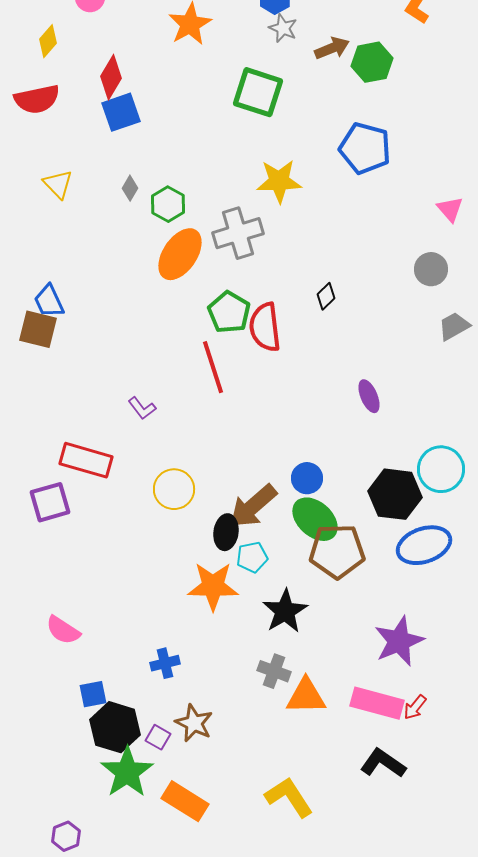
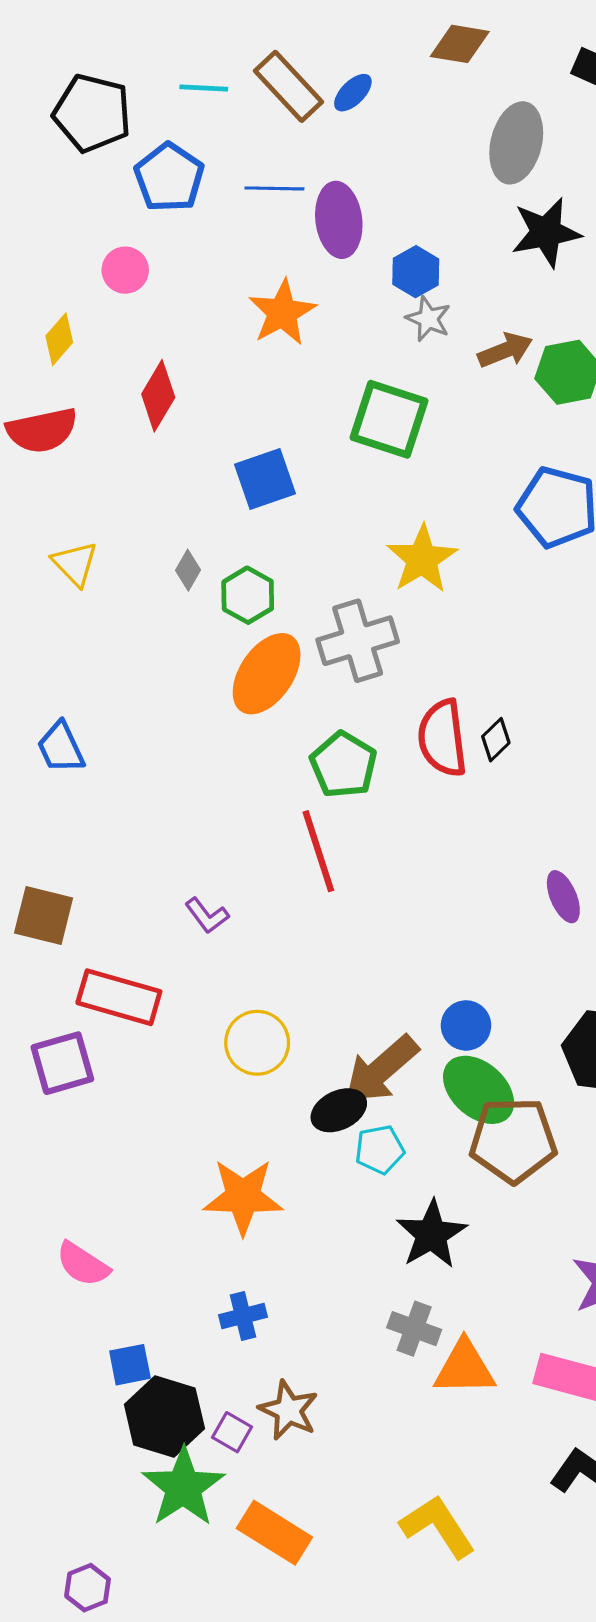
blue square: (121, 112) -> (265, 479), moved
yellow star: (279, 181) -> (422, 559), turned -30
red semicircle: (265, 327) -> (442, 738), moved
brown square: (38, 329) -> (44, 916), moved
black ellipse: (226, 532) -> (339, 1110), turned 56
orange star: (213, 586) -> (243, 1197), moved

